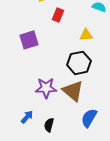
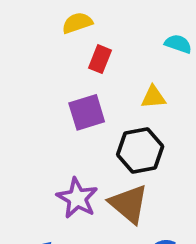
purple square: (29, 40) -> (87, 112), moved
purple star: (46, 88) -> (77, 198), turned 30

